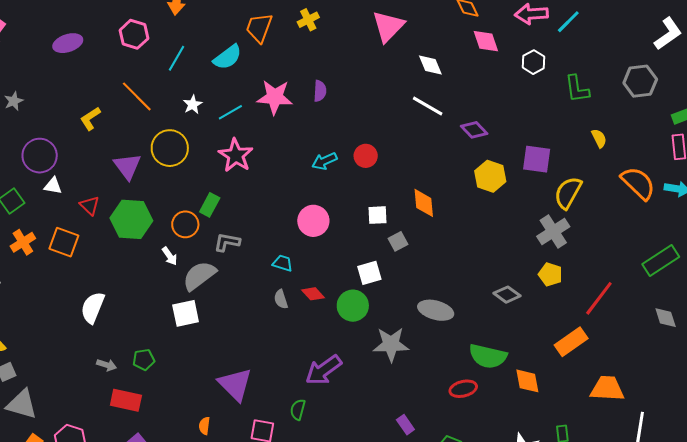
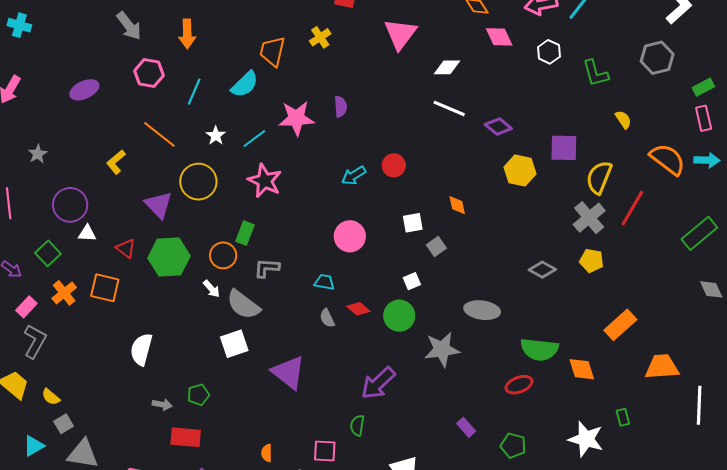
white diamond: (430, 65) -> (447, 67), turned -60
orange diamond: (424, 203) -> (457, 205), size x0.7
white square: (369, 273) -> (412, 281), size x0.7
gray semicircle: (199, 276) -> (243, 305), turned -99
gray diamond: (507, 295) -> (542, 270), moved
red line: (599, 298) -> (632, 208), moved
purple triangle: (235, 384) -> (288, 372), moved

